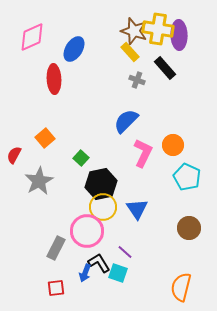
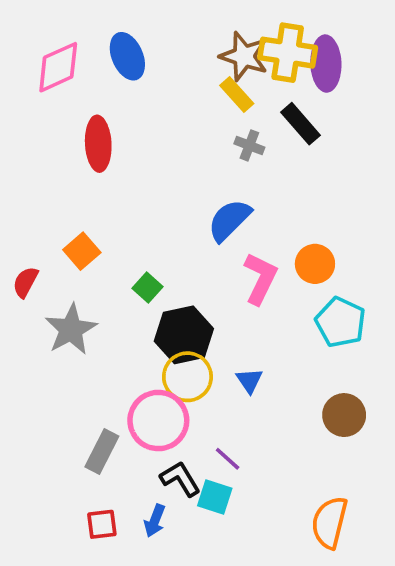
blue ellipse: (74, 49) -> (127, 56), moved, turned -55
blue triangle: (137, 209) -> (249, 380), size x0.7
blue arrow: (85, 273) -> (155, 521), moved

